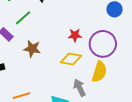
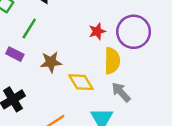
yellow diamond: (71, 59) -> (81, 82), moved, turned 65
yellow semicircle: (99, 72) -> (112, 61), moved

